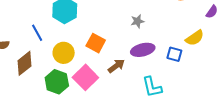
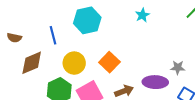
gray star: (137, 21) -> (178, 68), moved

